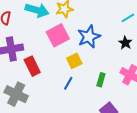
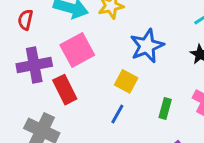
pink square: (58, 35) -> (77, 50), moved
yellow square: (74, 61) -> (126, 81), turned -35

